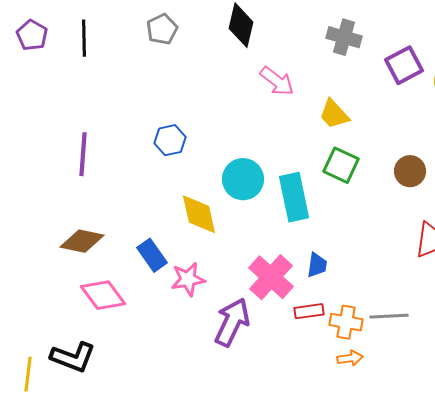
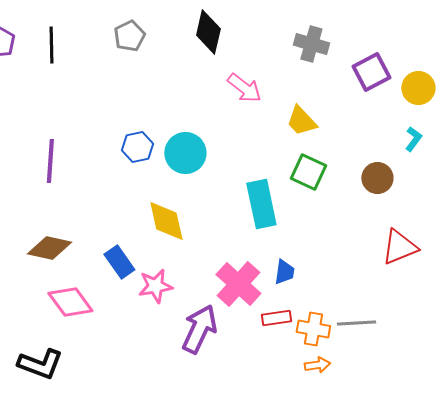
cyan circle: (243, 179) -> (185, 153), moved

